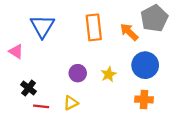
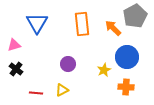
pink triangle: (16, 51) -> (14, 45), turned -48
yellow star: (109, 74) -> (104, 70), moved
black cross: (29, 88) -> (16, 69), moved

